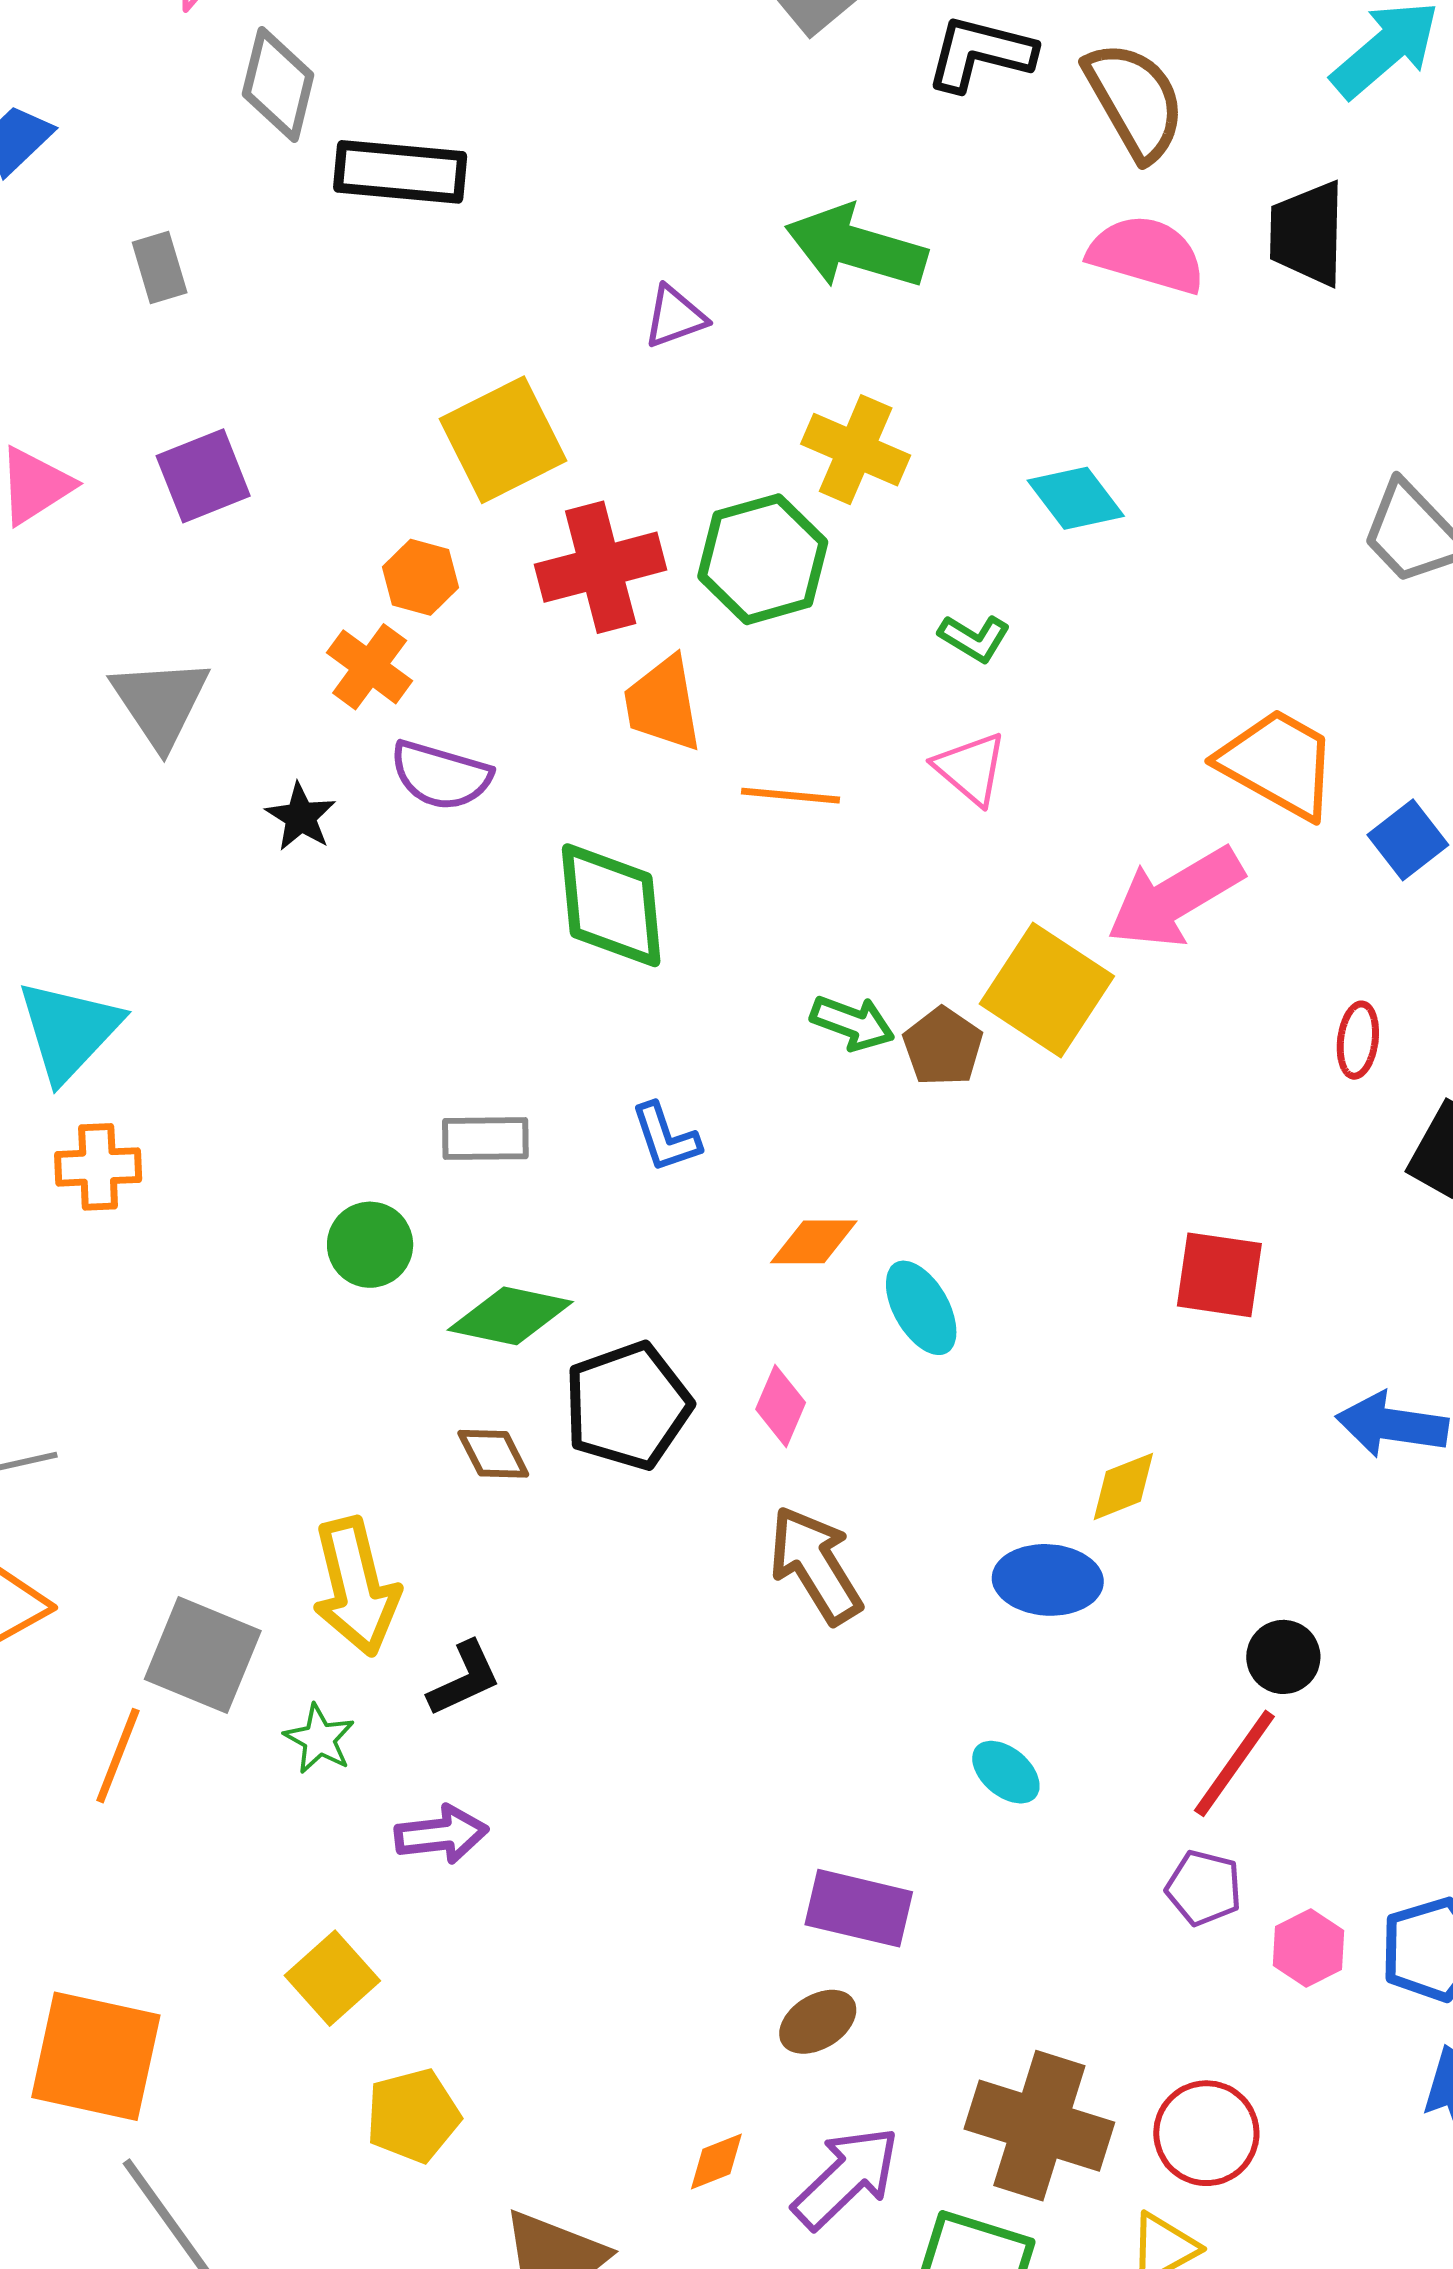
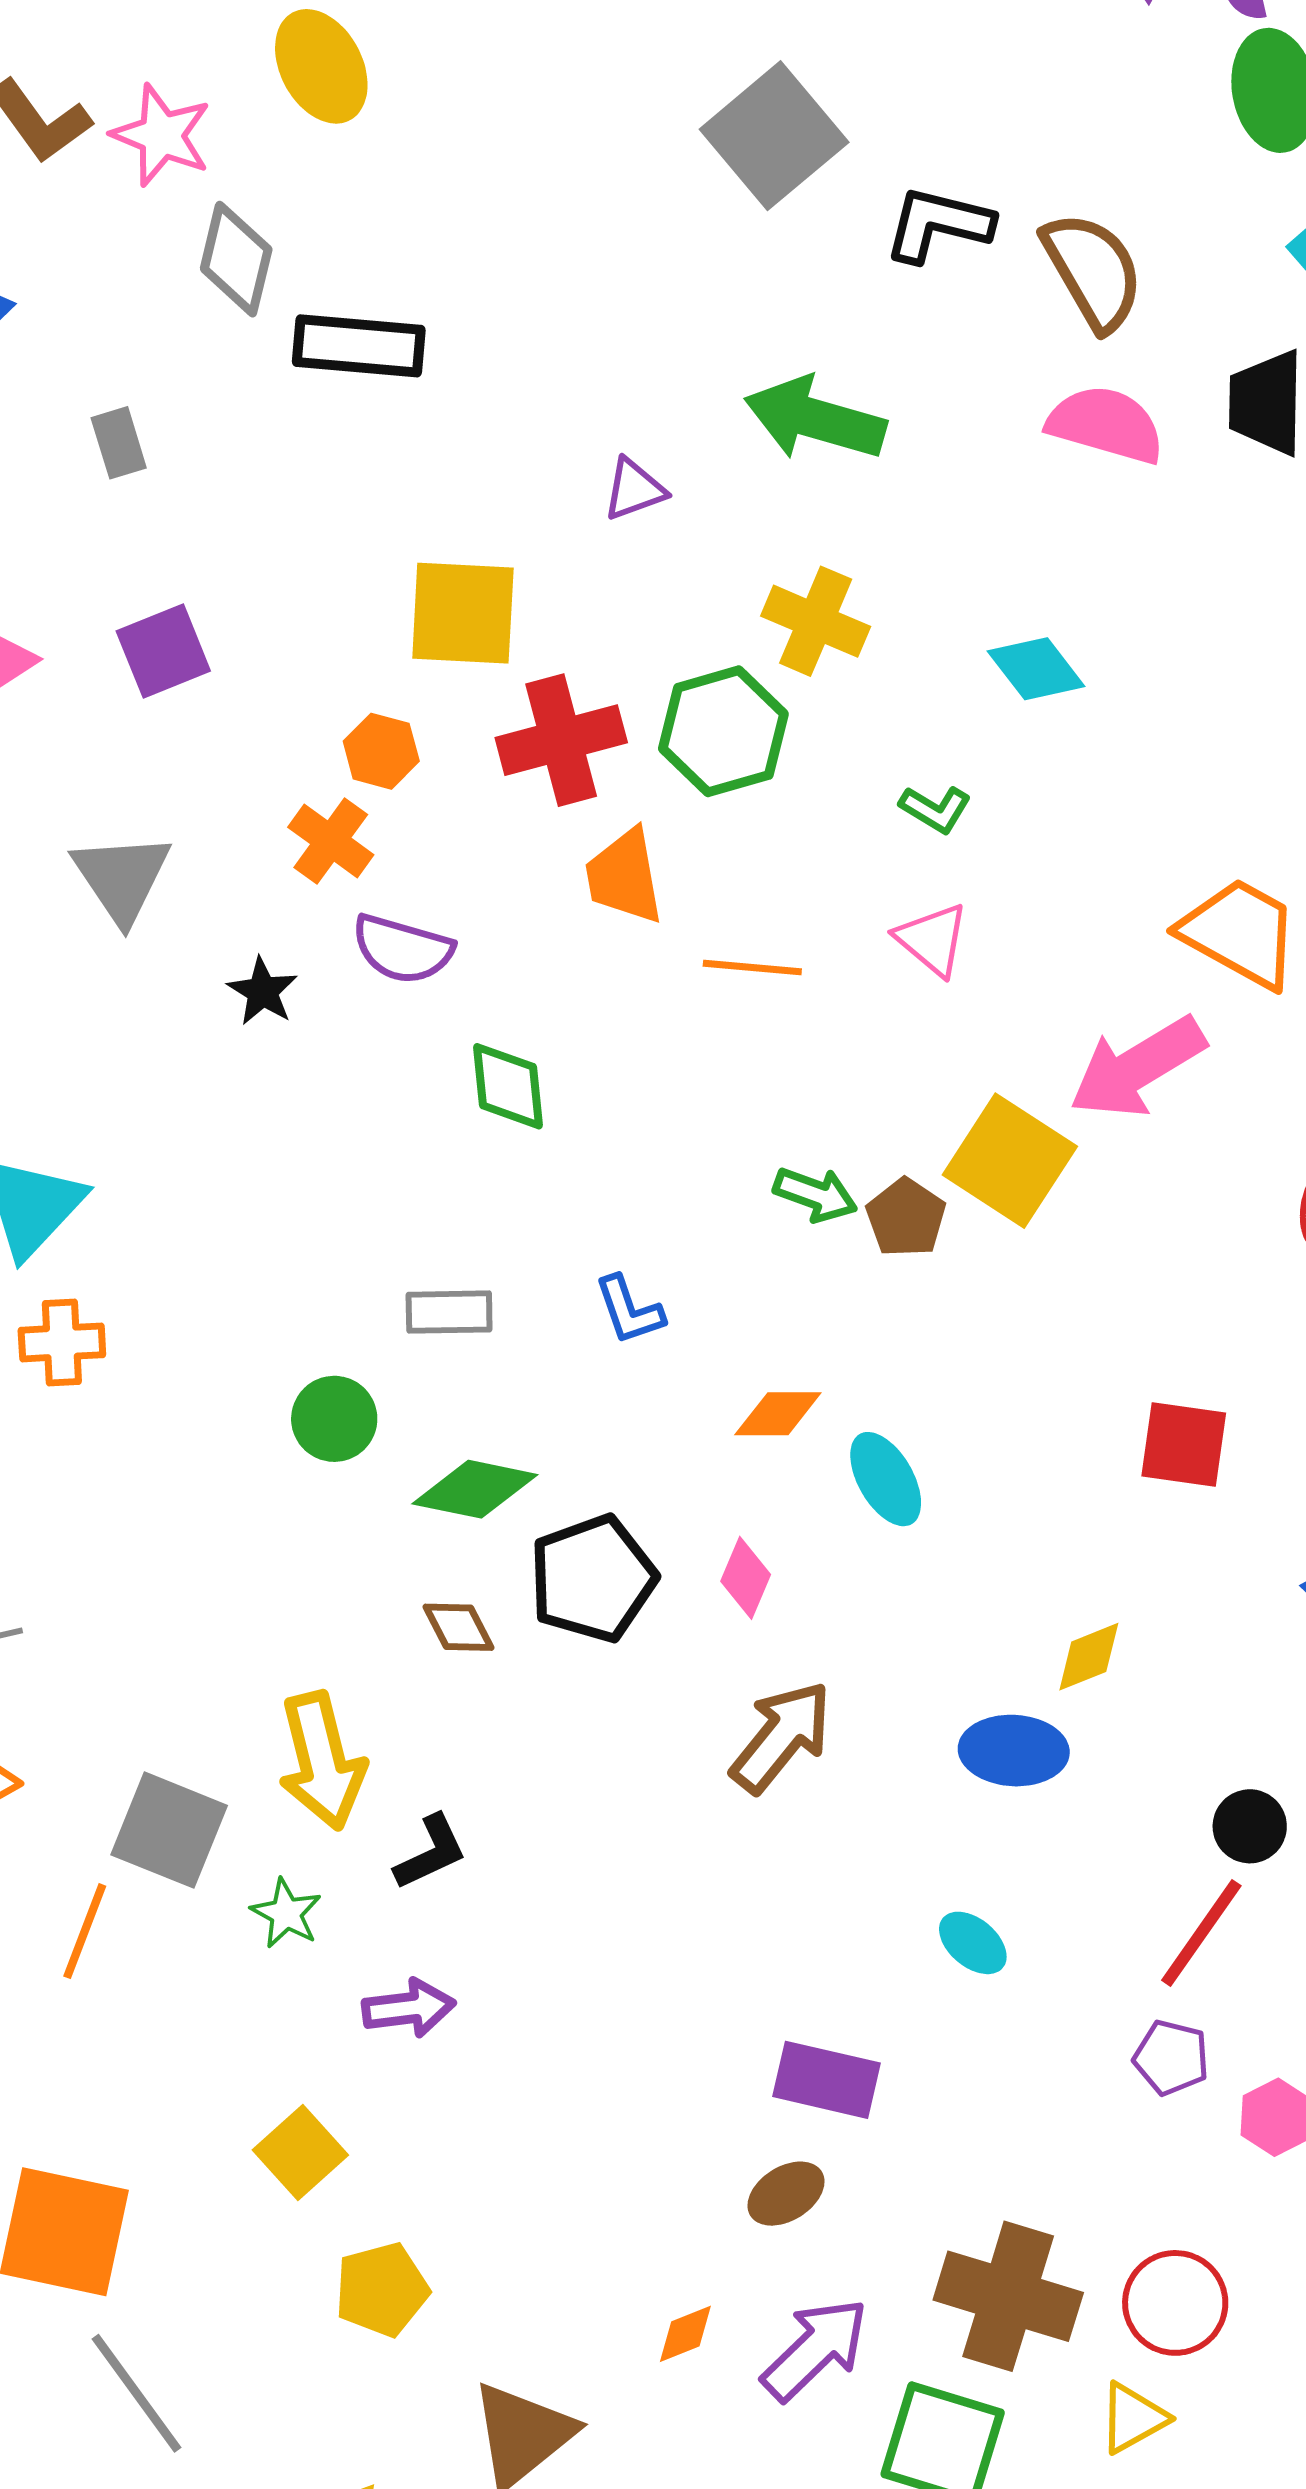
yellow square: (503, 440) -> (463, 613), turned 30
green diamond: (611, 905) -> (508, 1086), moved, size x0.7
brown arrow: (815, 1565) -> (781, 1737), turned 71

